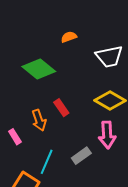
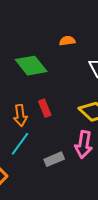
cyan line: (47, 162) -> (20, 144), moved

